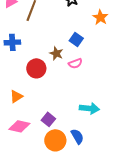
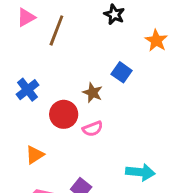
blue cross: (12, 42) -> (27, 90), moved, turned -35
pink semicircle: (75, 63) -> (93, 129), moved

